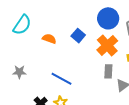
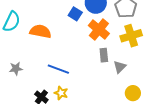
blue square: (78, 36) -> (75, 14), moved
orange semicircle: (49, 39) -> (40, 31), size x1.5

